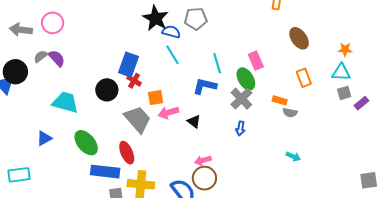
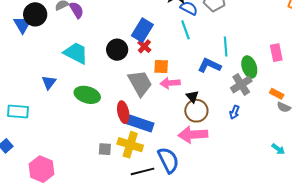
pink rectangle: (256, 61) -> (276, 53), moved
blue triangle: (44, 138) -> (49, 82), turned -35
green ellipse: (86, 143) -> (87, 95), turned -45
pink arrow: (203, 160) -> (193, 135), size x1.8
blue rectangle: (105, 172) -> (140, 123), moved
brown circle: (204, 178) -> (196, 111), moved

